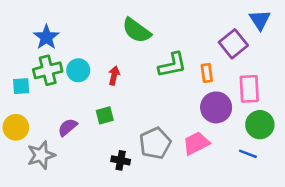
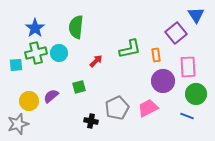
green semicircle: (137, 31) -> (76, 27), moved, turned 60
red arrow: (114, 76) -> (96, 61), moved, turned 32
yellow circle: (16, 127) -> (29, 101), moved
gray star: (41, 155) -> (18, 124), moved

